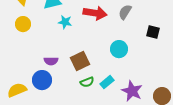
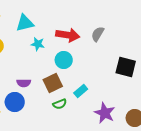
black square: (153, 32) -> (126, 67), moved, size x1.5
cyan circle: (119, 49) -> (64, 60), moved
cyan rectangle: (107, 82) -> (81, 91), moved

